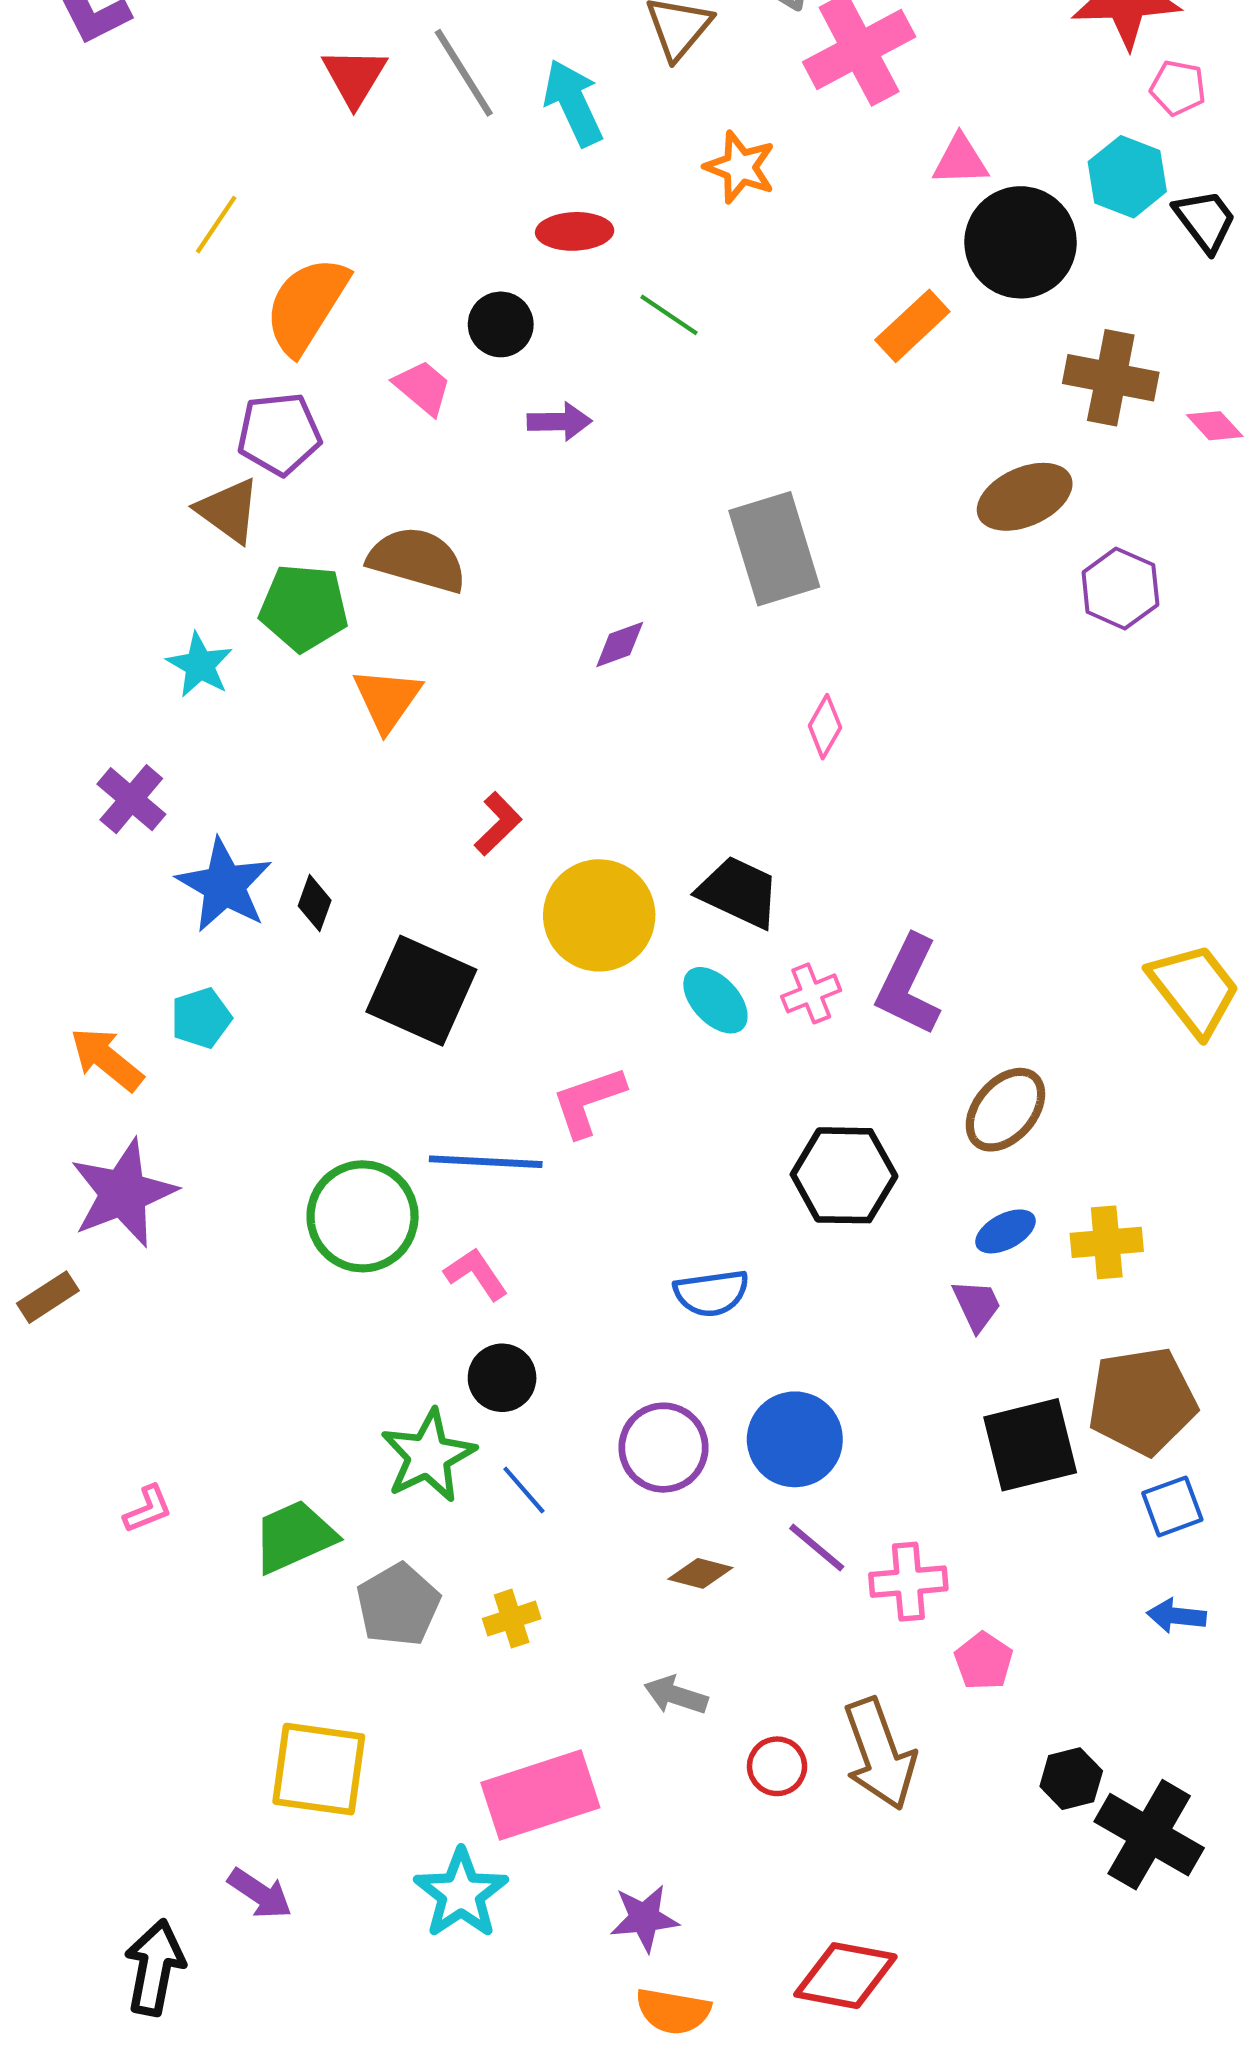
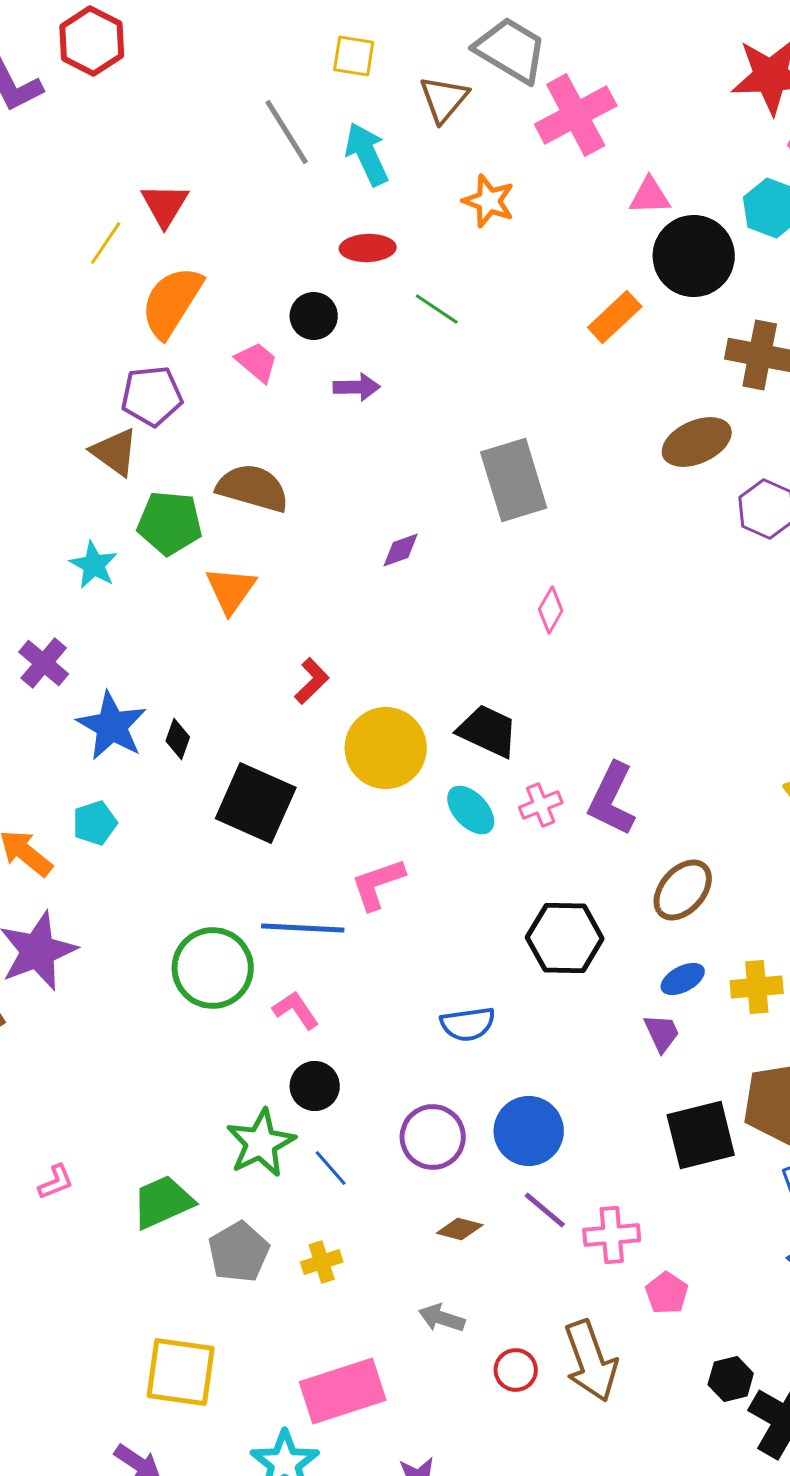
red triangle: (354, 77) -> (165, 205), moved

